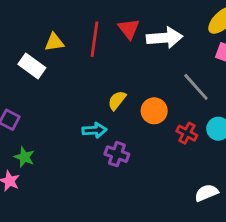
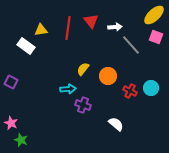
white arrow: (165, 38) -> (115, 27), size x0.6
gray line: (196, 87) -> (131, 45), moved
green star: (24, 157) -> (21, 140), moved
white semicircle: (206, 193) -> (116, 124), moved, turned 63

